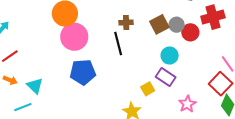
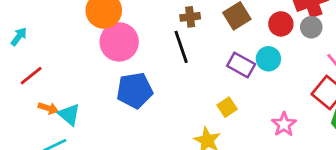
gray circle: (177, 25) -> (311, 27), moved
cyan circle: (170, 56) -> (268, 59), moved
purple rectangle: (166, 77) -> (241, 65), moved
orange arrow: (10, 80) -> (48, 108), moved

